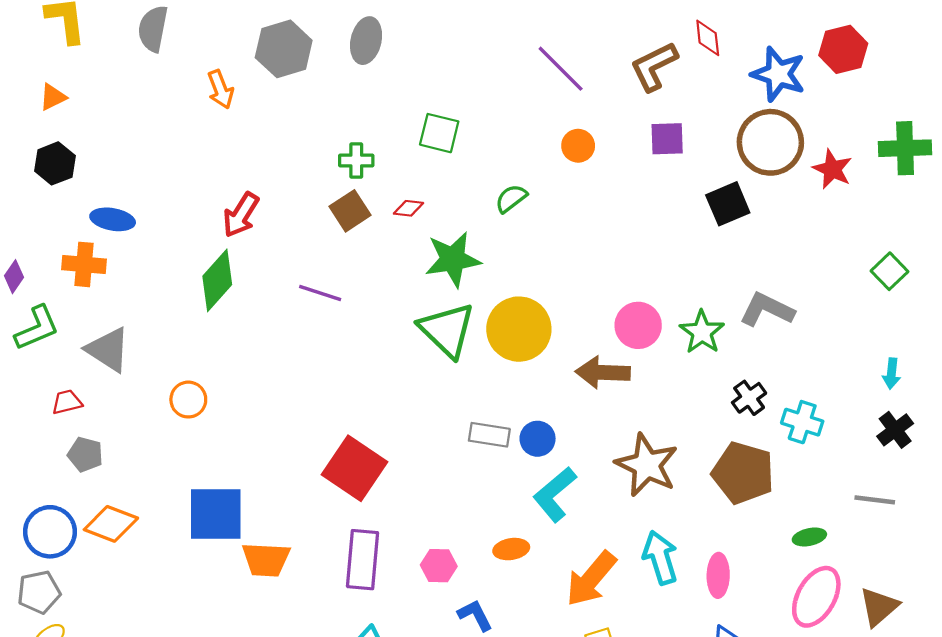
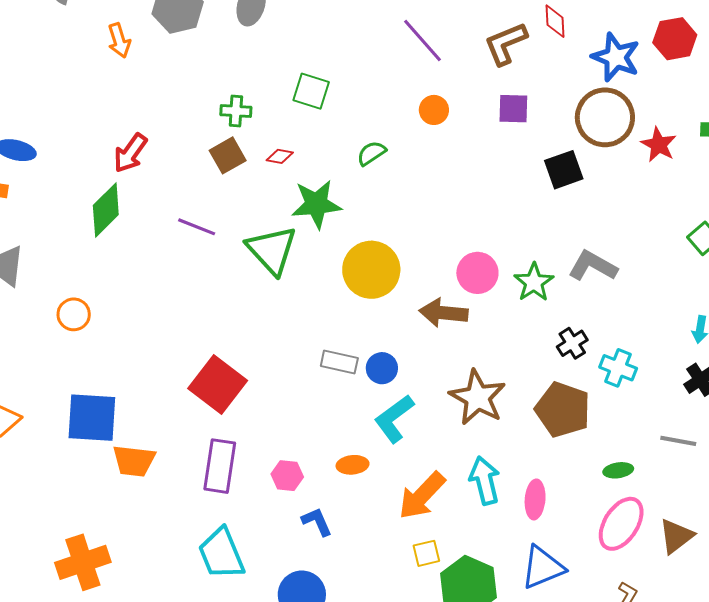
green triangle: (447, 330) -> (272, 250), moved

